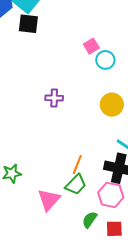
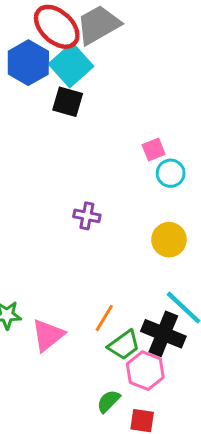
green trapezoid: (76, 185) -> (124, 345), moved
pink triangle: (49, 200) -> (48, 335), moved

